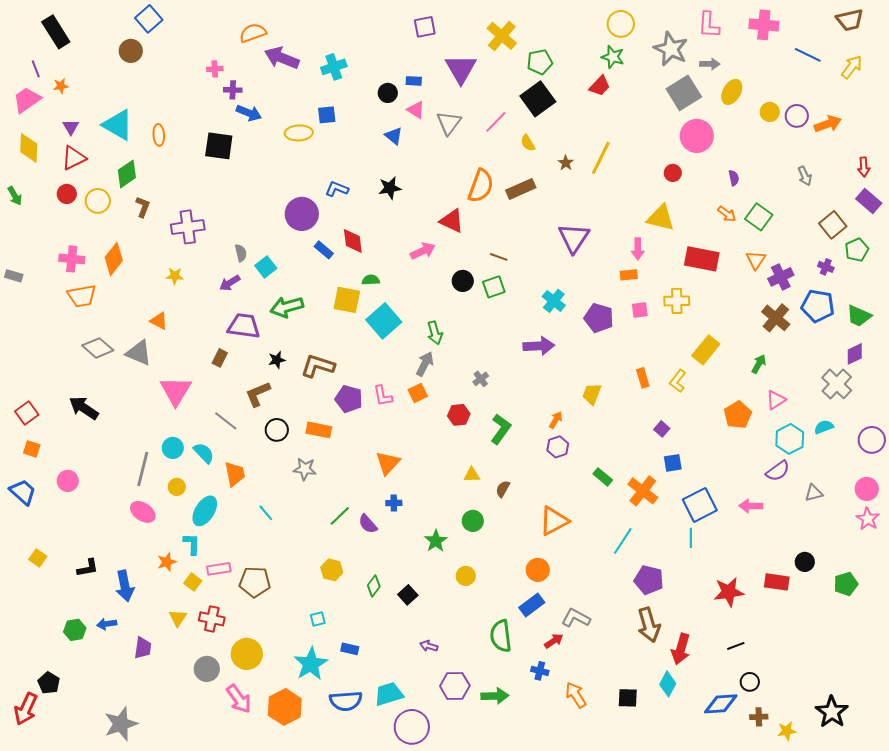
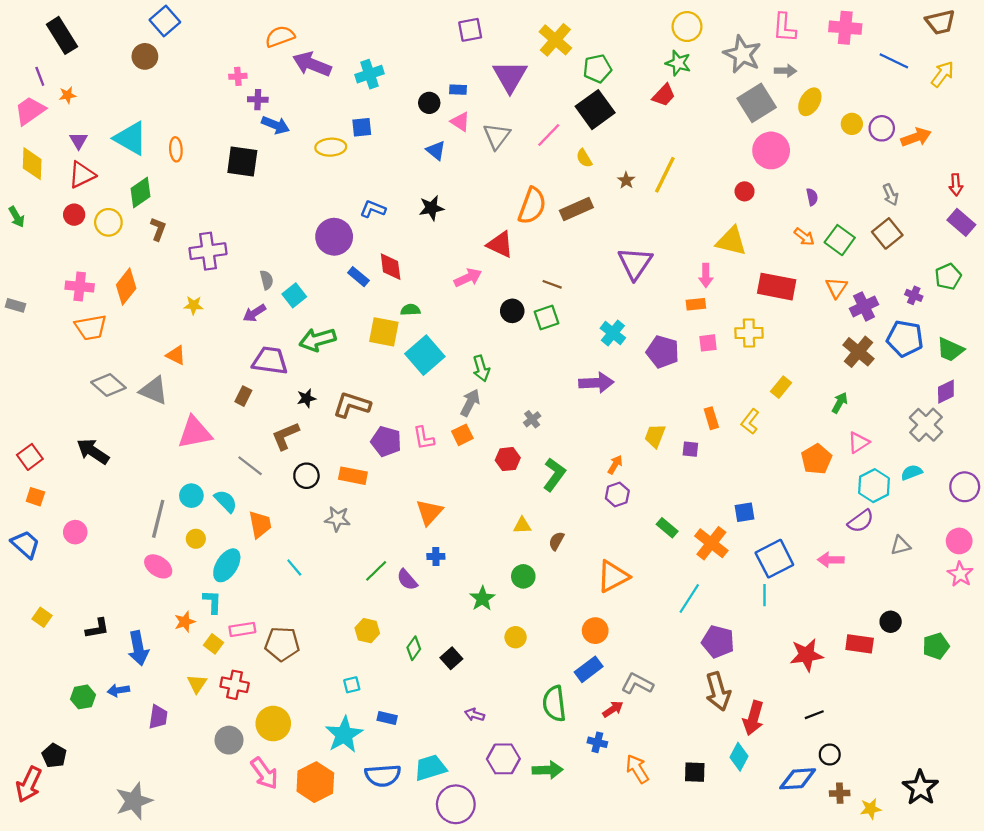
brown square: (833, 225) -> (887, 233), moved
yellow rectangle: (706, 350) -> (781, 387), size x0.7
pink triangle: (176, 391) -> (195, 433), turned 48
purple square: (662, 429) -> (690, 449), moved, turned -35

